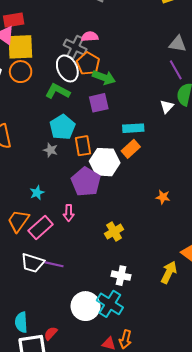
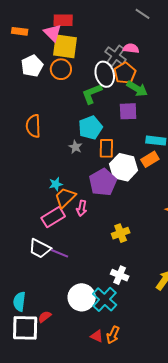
green L-shape: (58, 91) -> (92, 94), turned -60
orange trapezoid: (18, 221) -> (65, 198), moved

